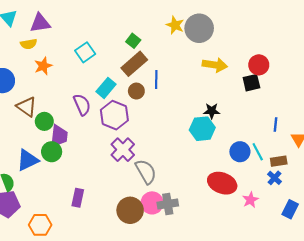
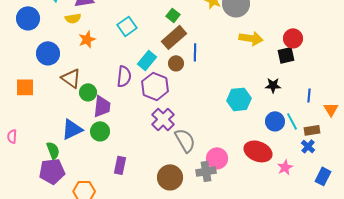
purple semicircle: (82, 105) -> (124, 76), turned 30
black star: (212, 111) -> (273, 85), moved
green circle: (52, 152) -> (100, 131), moved
pink circle: (152, 203) -> (217, 158), moved

